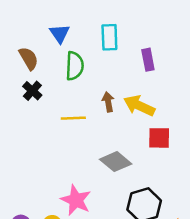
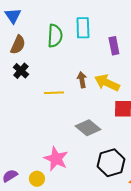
blue triangle: (60, 34) -> (13, 16), moved
brown semicircle: (29, 58) -> (18, 45), turned 54
green semicircle: (75, 66) -> (55, 36), moved

